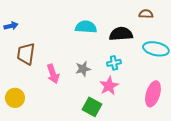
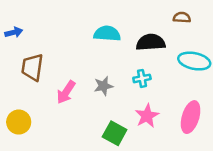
pink arrow: (53, 74) -> (66, 92), turned 54
pink star: (109, 86) -> (147, 116), moved

